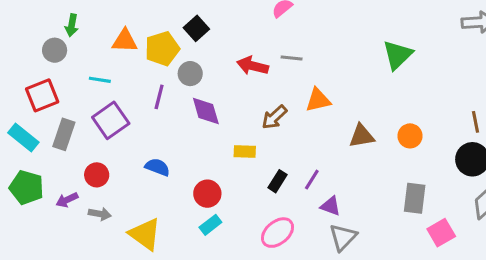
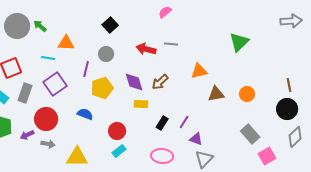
green arrow: (72, 25) -> (40, 26), moved, turned 120
orange triangle: (125, 41) -> (66, 43), moved
yellow pentagon: (162, 49) -> (102, 88), moved
gray circle: (55, 50) -> (17, 26), moved, size x1.6
orange triangle: (318, 100) -> (199, 71), moved
purple diamond: (206, 111) -> (134, 82), moved
red circle: (97, 175) -> (46, 119), size x1.5
gray rectangle: (415, 198) -> (250, 134), turned -48
pink ellipse: (278, 233) -> (162, 156), turned 45
yellow triangle: (145, 234) -> (77, 157), turned -35

